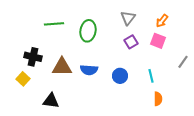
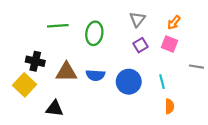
gray line: (183, 62) -> (196, 67), turned 64
blue circle: (120, 76) -> (129, 82), size x1.5
yellow square: (23, 79) -> (24, 85), size x1.5

